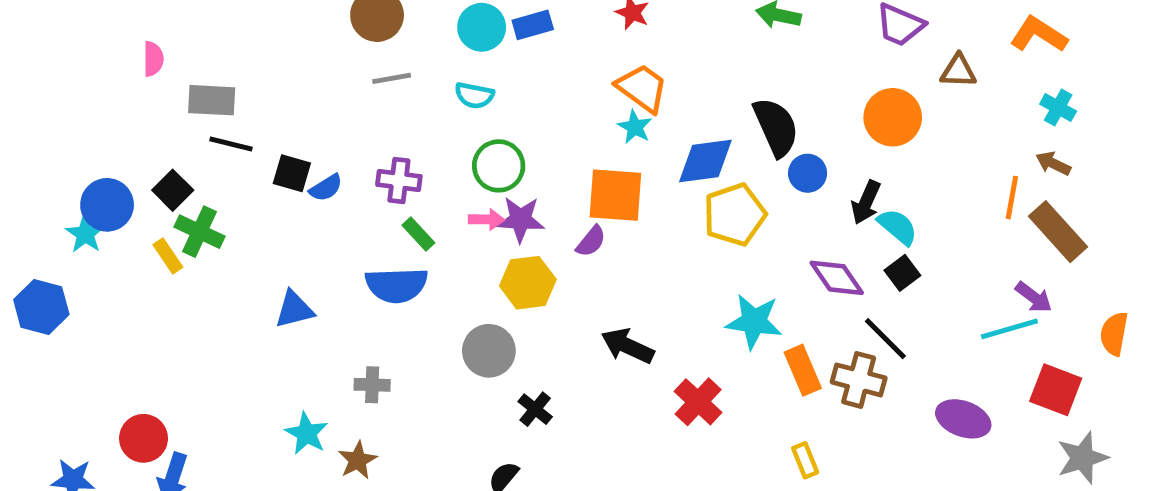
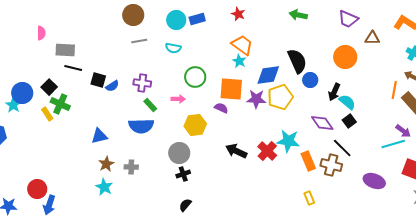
green circle: (499, 166) -> (195, 77), moved
purple star: (521, 219) -> (256, 99), moved
purple semicircle: (591, 241) -> (221, 108), turned -104
red cross: (698, 402) -> (267, 151), moved
black cross: (535, 409) -> (183, 174), moved, turned 32
brown star: (358, 460) -> (106, 164), moved

